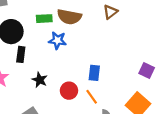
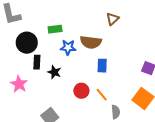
brown semicircle: (69, 17) -> (91, 42), moved
blue rectangle: (94, 73) -> (102, 66), moved
black star: (40, 80) -> (54, 72), moved

